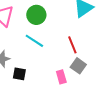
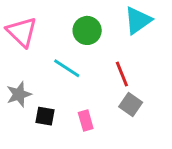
green circle: (36, 15) -> (87, 30), moved
pink rectangle: (61, 77) -> (86, 120), moved

